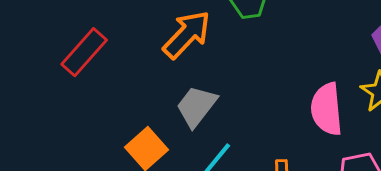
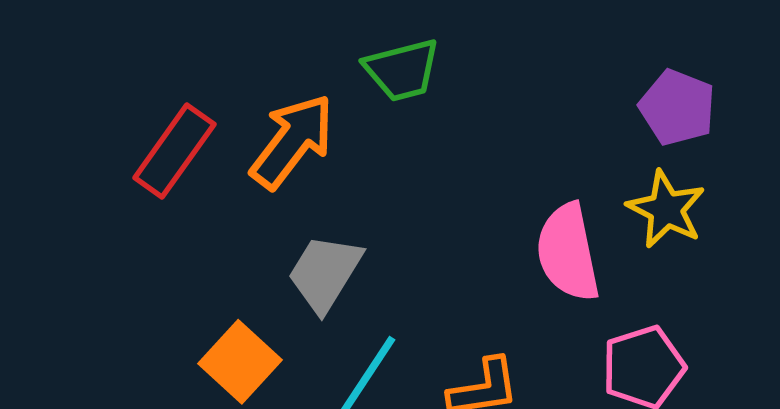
red rectangle: (84, 52) -> (174, 151), moved

